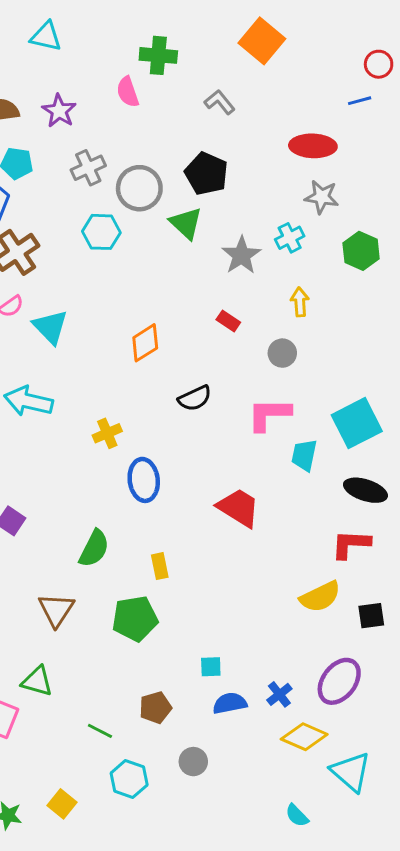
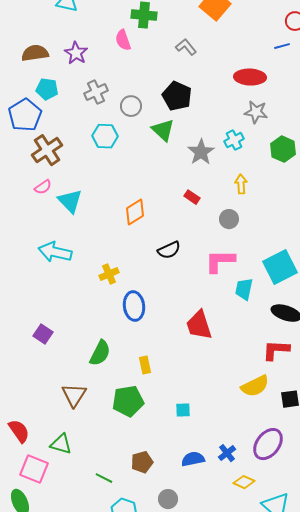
gray circle: (139, 188) -> (131, 106), size x0.7
red trapezoid: (239, 508) -> (199, 325), turned -140
cyan square: (211, 667) -> (183, 410), moved
yellow diamond: (304, 737) -> (244, 482), size x0.7

